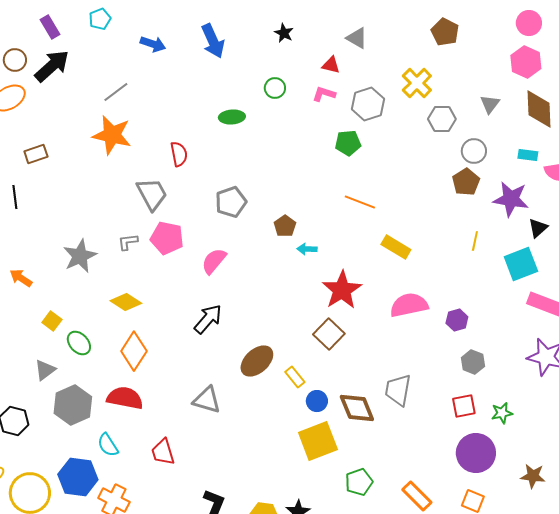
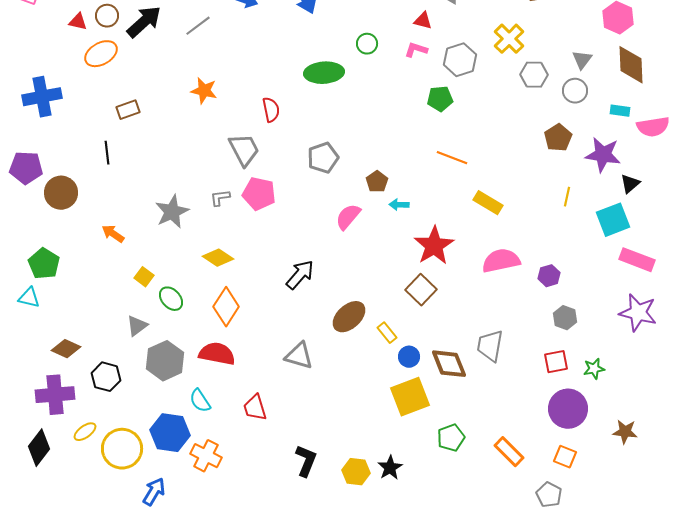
gray line: (116, 92) -> (198, 26), moved
green ellipse: (232, 117) -> (324, 73), size x1.5
orange star: (112, 135) -> (204, 91), size x0.7
gray circle: (474, 151) -> (575, 91), moved
pink semicircle: (214, 261) -> (348, 217), moved

